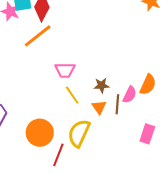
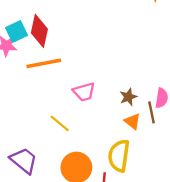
orange line: (38, 36) -> (44, 63), turned 44
yellow line: (72, 95) -> (60, 123), moved

